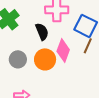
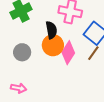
orange circle: (45, 59) -> (53, 45), moved

